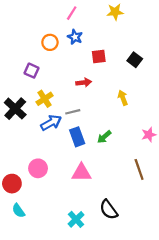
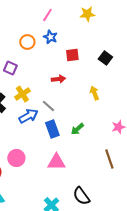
gray line: (73, 112) -> (48, 106), turned 56

